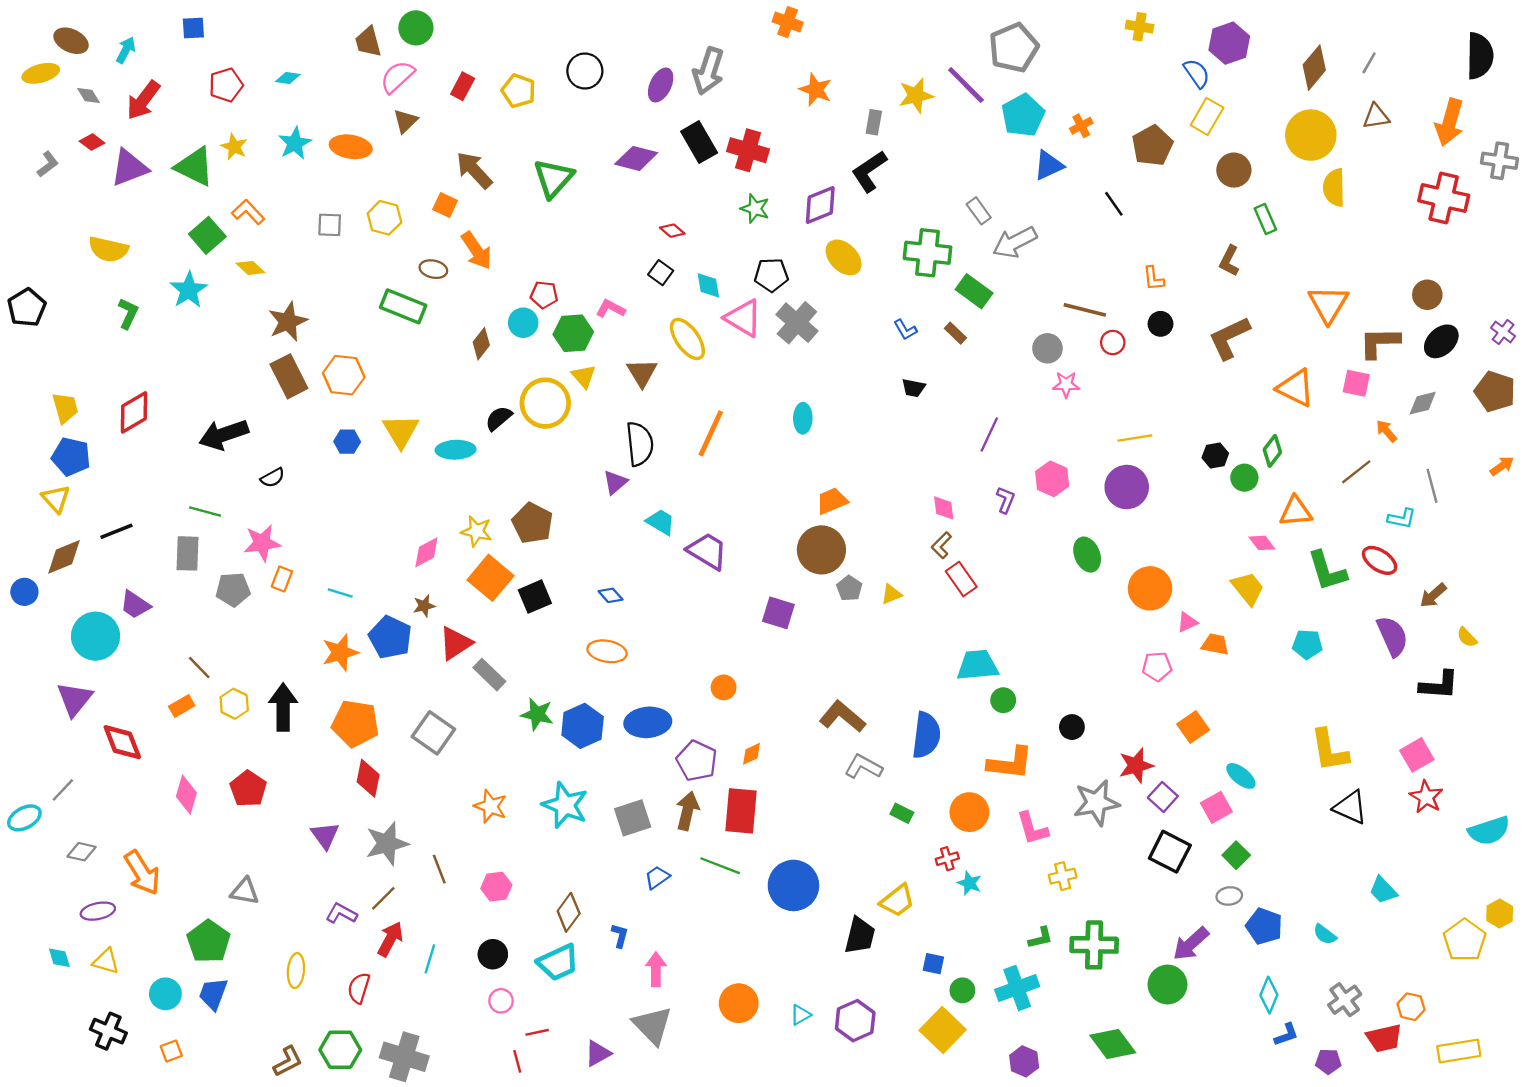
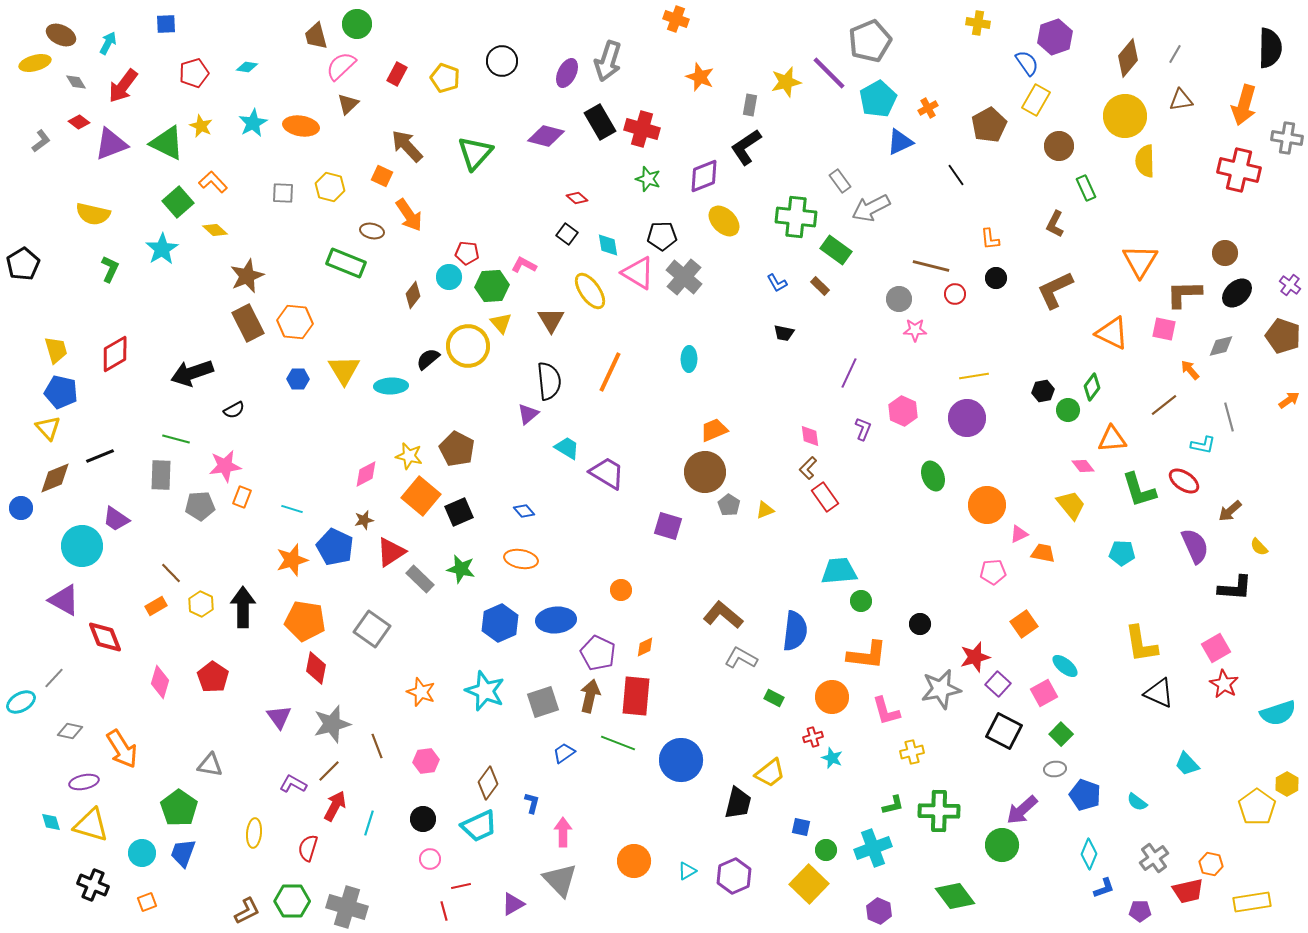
purple triangle: (75, 699) -> (64, 600), turned -40
green star: (537, 714) -> (461, 569), moved
yellow triangle: (106, 961) -> (91, 825), size x1.5

